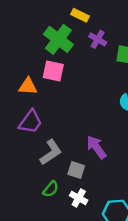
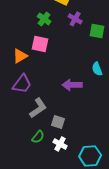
green cross: (58, 39) -> (44, 19), size x0.6
orange triangle: (28, 86) -> (20, 56), turned -35
purple arrow: (96, 147) -> (72, 85), moved, turned -54

